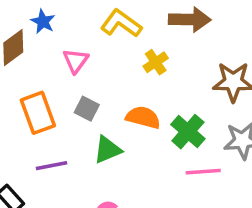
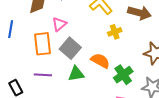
pink triangle: (76, 61) -> (59, 24), moved
gray square: (87, 109) -> (70, 48), size x1.5

